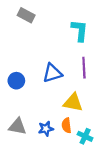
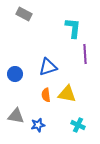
purple line: (84, 68) -> (85, 54), moved
orange semicircle: (66, 125) -> (46, 95), moved
blue star: (46, 129) -> (38, 125), moved

